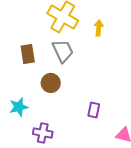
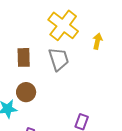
brown circle: (51, 83) -> (26, 92), moved

